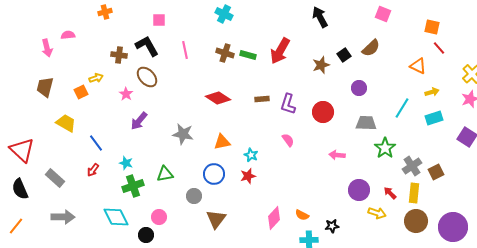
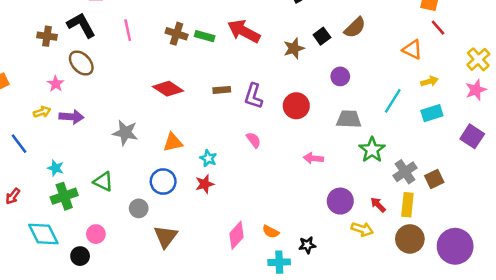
red arrow: (280, 51) -> (244, 31), turned 88
yellow arrow: (96, 78) -> (42, 112), moved
purple arrow: (139, 121) -> (71, 117), turned -126
red arrow: (93, 170) -> (13, 196), moved
green triangle: (165, 174) -> (103, 182), turned 36

